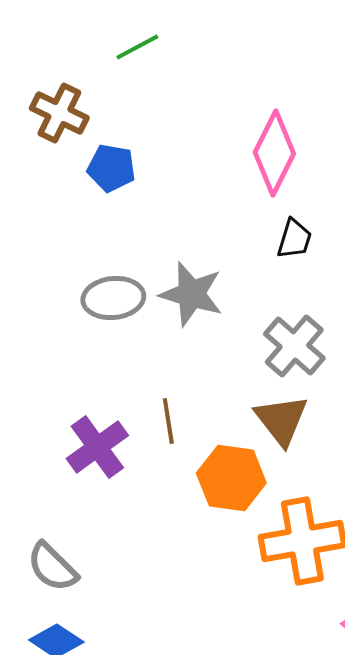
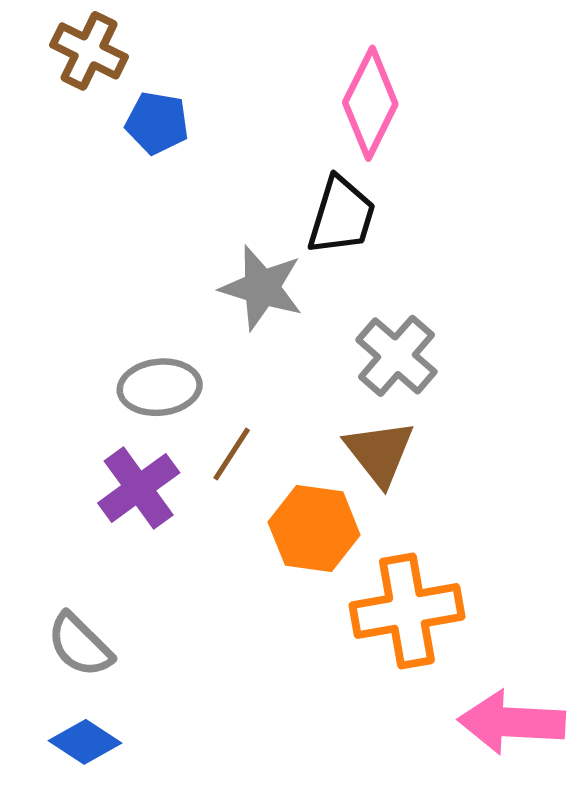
black trapezoid: (294, 239) -> (342, 216), moved, size x1.5
gray ellipse: (113, 298) -> (160, 387), moved
brown line: (168, 421) -> (232, 454), turned 42

